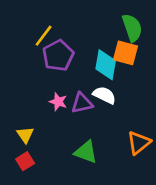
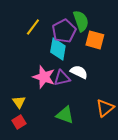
green semicircle: (132, 28) -> (81, 21), moved
purple pentagon: (58, 55) -> (64, 31), moved
cyan diamond: (106, 65) -> (58, 49), moved
pink star: (58, 102) -> (44, 77), size x1.6

